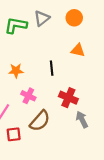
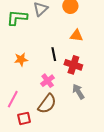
pink cross: (28, 96) -> (48, 81), moved, turned 32
red cross: (68, 98) -> (73, 65), moved
gray arrow: (82, 119) -> (78, 92), moved

